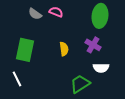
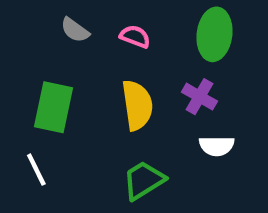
pink semicircle: (56, 12) -> (135, 36), moved
yellow semicircle: (64, 49) -> (137, 105), size x1.6
green trapezoid: (80, 84) -> (144, 180), moved

